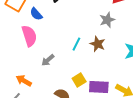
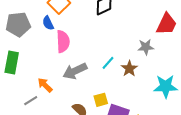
blue semicircle: (36, 14) -> (48, 23), moved
gray arrow: (48, 60) -> (75, 71), size x1.6

